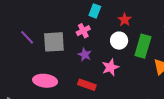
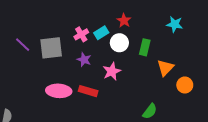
cyan rectangle: (95, 11) -> (101, 33), moved, turned 40
green rectangle: (143, 46) -> (145, 47), size x0.7
pink ellipse: (45, 81) -> (59, 91), moved

